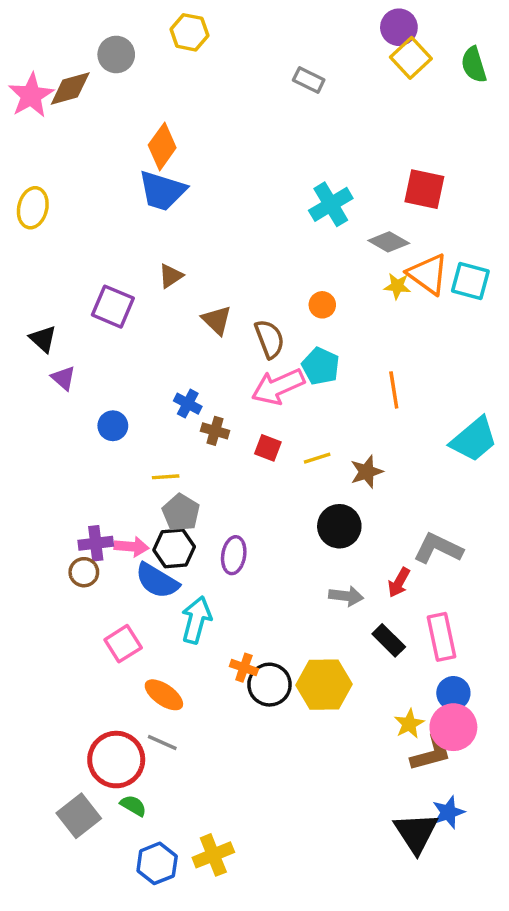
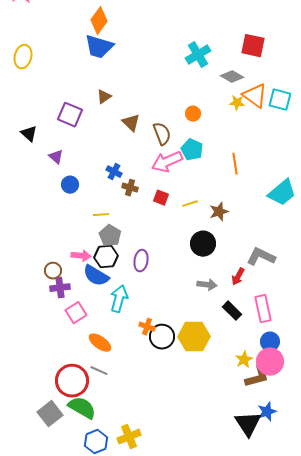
purple triangle: (63, 378) -> (56, 157), moved
purple cross: (96, 543) -> (60, 288), moved
green semicircle: (133, 806) -> (82, 408), size x1.8

